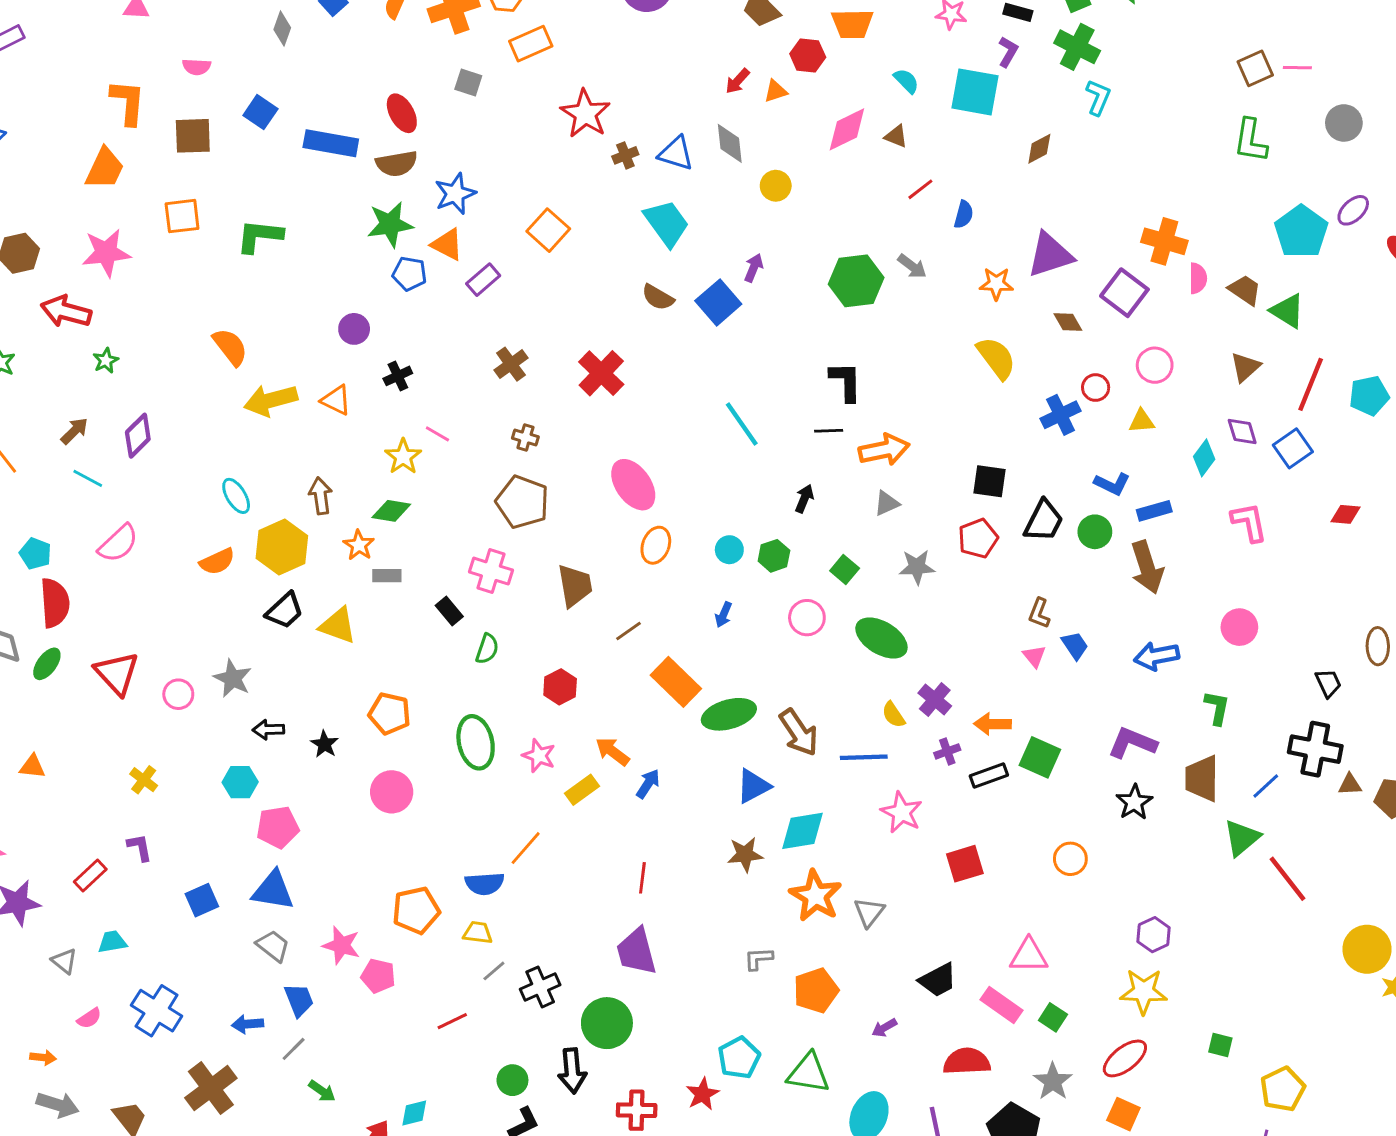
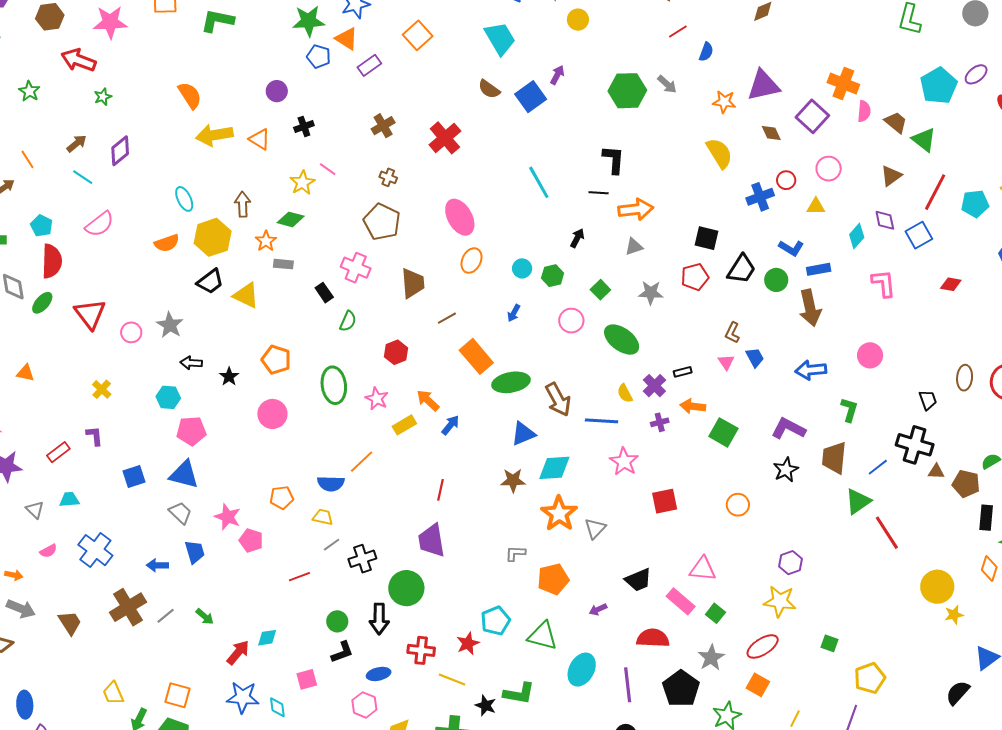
black rectangle: (989, 775) -> (683, 372), moved, size x0.7
orange pentagon: (416, 910) -> (282, 498), size x0.7
gray line: (294, 1049) -> (166, 616), moved

